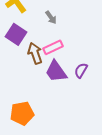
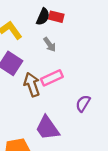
purple trapezoid: (56, 71) -> (47, 128), moved

